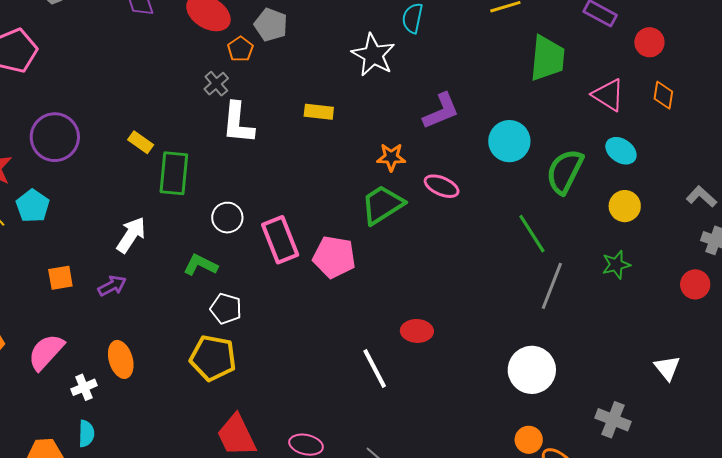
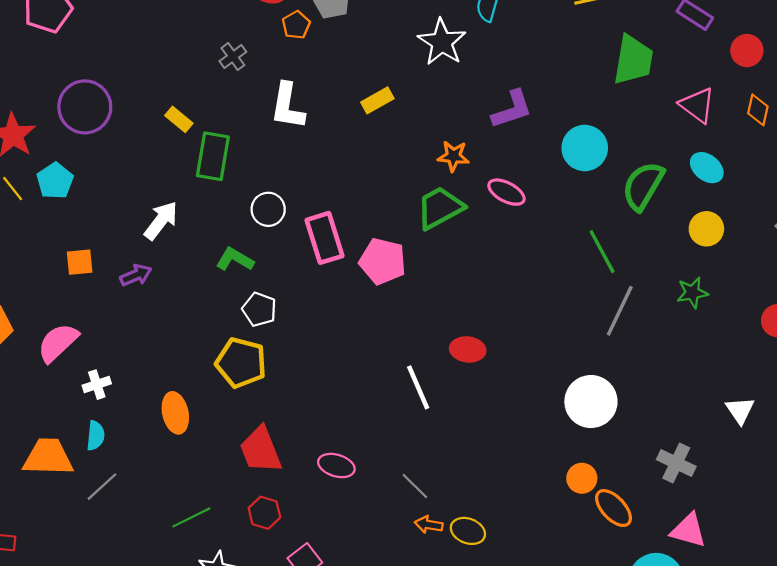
gray cross: (216, 84) -> (233, 57), moved
yellow rectangle: (319, 112) -> (377, 100), turned -40
orange ellipse: (121, 359) -> (175, 413), moved

